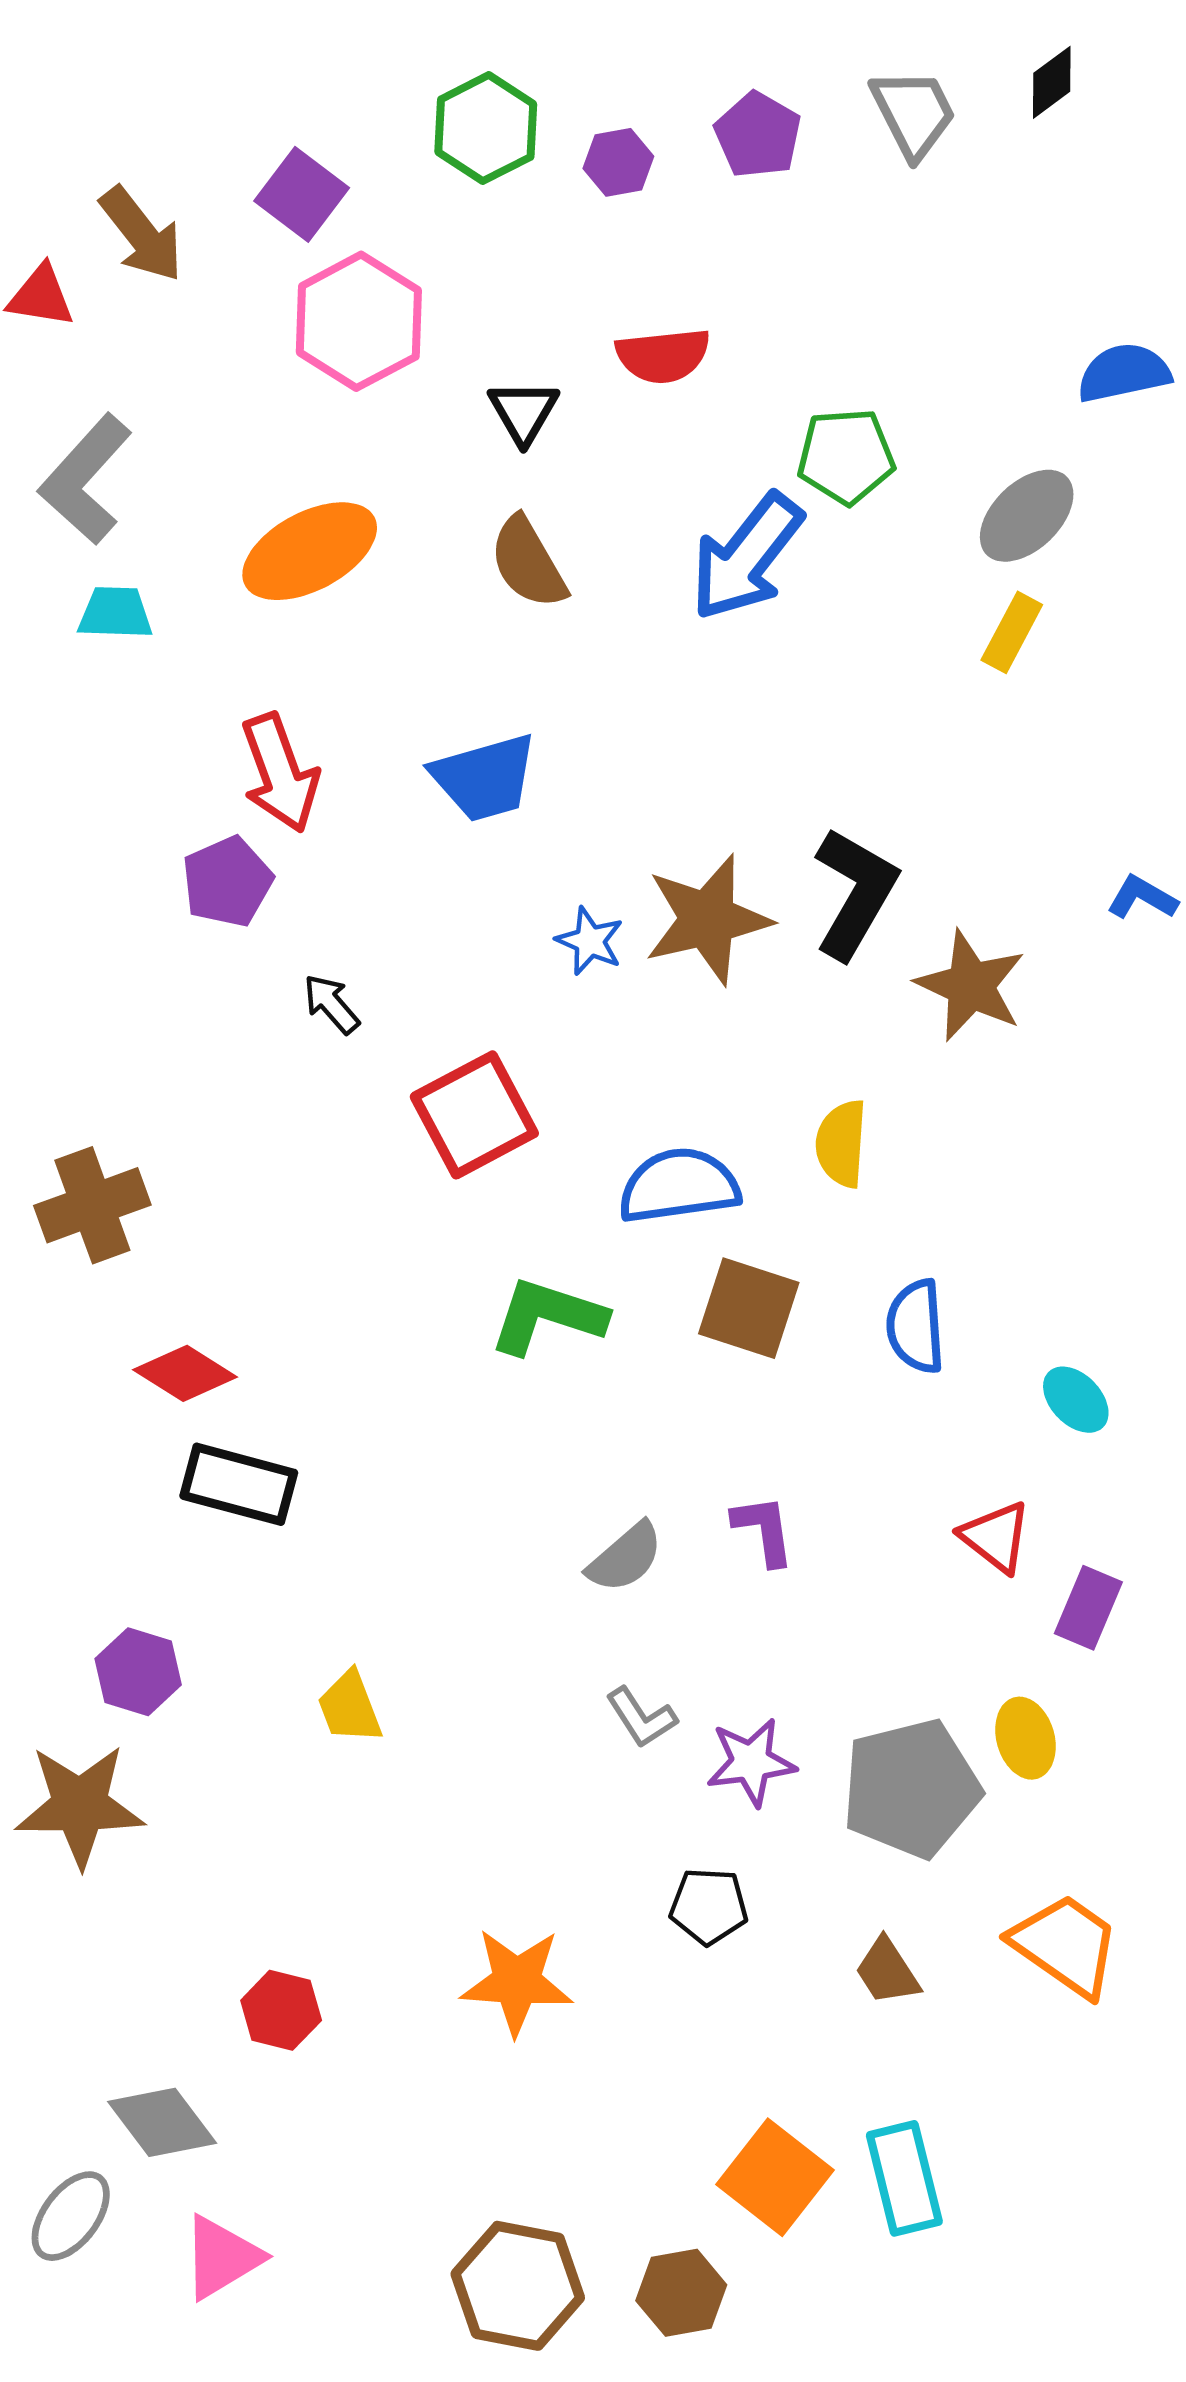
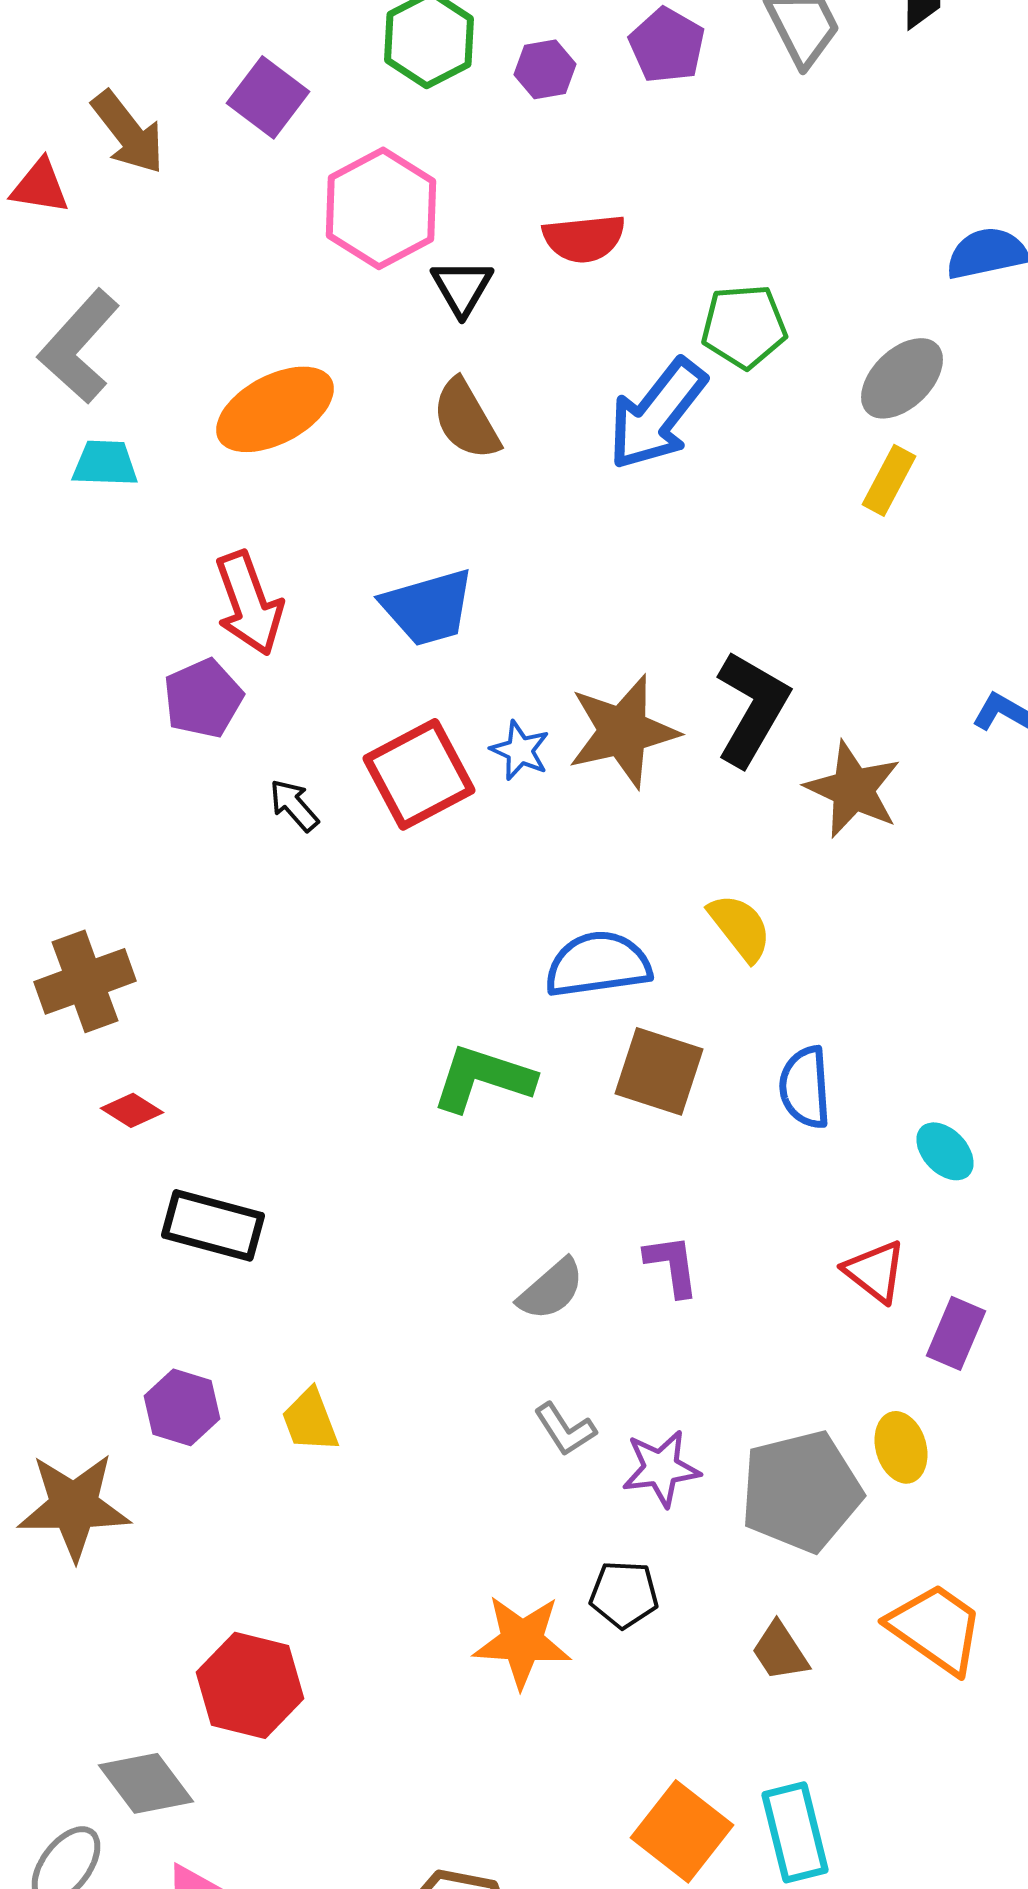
pink hexagon: (359, 321) -> (381, 208), moved
red square: (474, 1115) -> (419, 774), moved
yellow semicircle: (841, 1143) -> (740, 927), turned 138
red diamond: (185, 1373) -> (132, 1110), moved, size x0.7
purple hexagon: (138, 1672) -> (182, 1407), moved
orange star: (517, 1982) -> (522, 1641), moved
red hexagon: (281, 2010) -> (250, 1685), size x1.5

